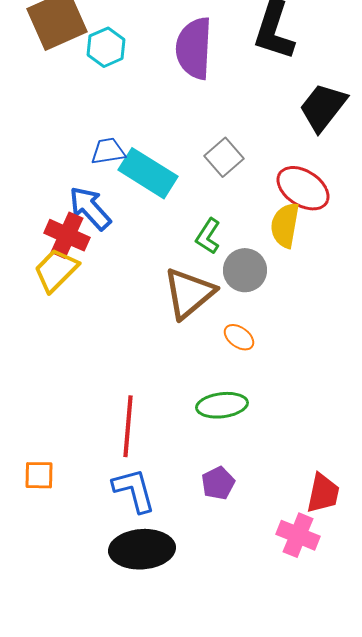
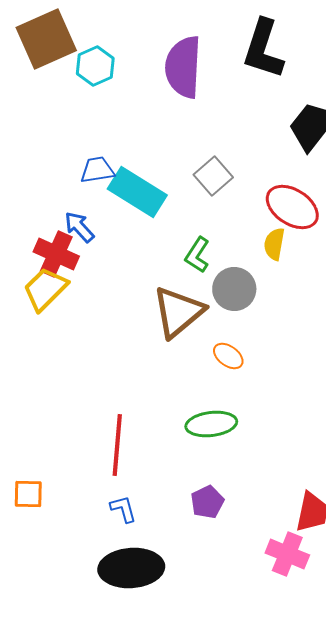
blue arrow: (90, 208) -> (79, 227), size x0.7
yellow semicircle: (285, 225) -> (274, 244), size x0.7
blue L-shape: (134, 490) -> (123, 509), size x0.6

